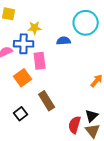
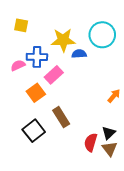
yellow star: (35, 28) -> (63, 40), moved, size x1.6
pink rectangle: (40, 61) -> (54, 75), turned 54
black square: (21, 114) -> (34, 131), size x1.5

